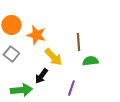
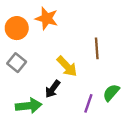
orange star: (36, 35) -> (47, 19), moved
green semicircle: (90, 61) -> (111, 93), moved, turned -42

